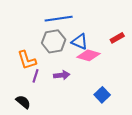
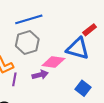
blue triangle: (80, 42) -> (78, 49), moved, size x1.4
pink diamond: (89, 55) -> (53, 62), moved

